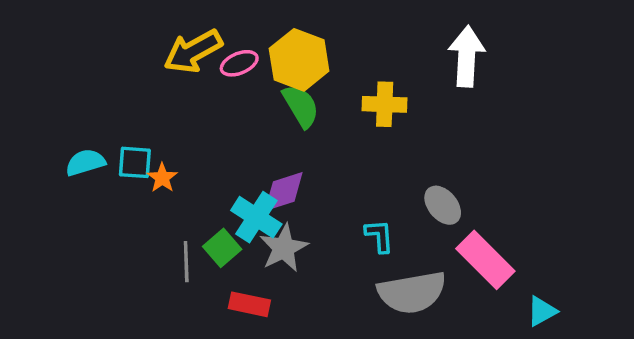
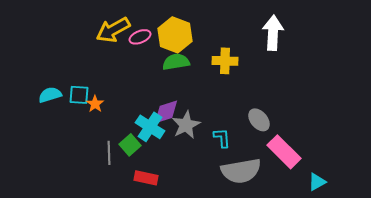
green semicircle: (301, 106) -> (176, 62), turned -68
gray star: (284, 248) -> (186, 125), moved

